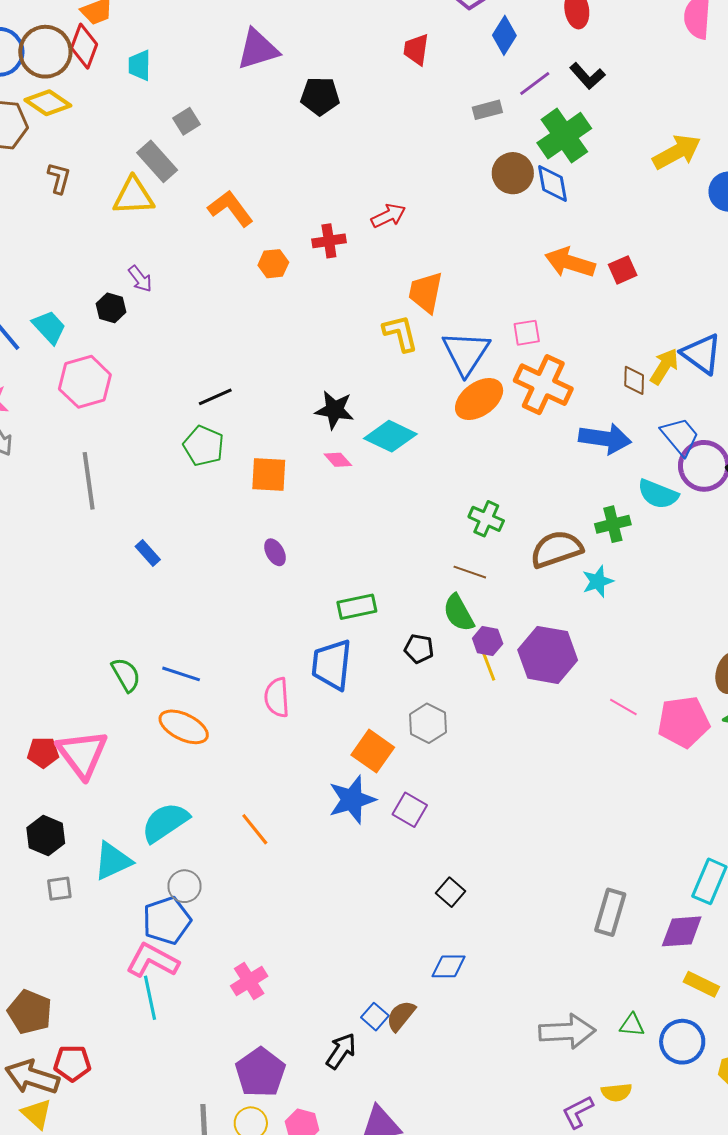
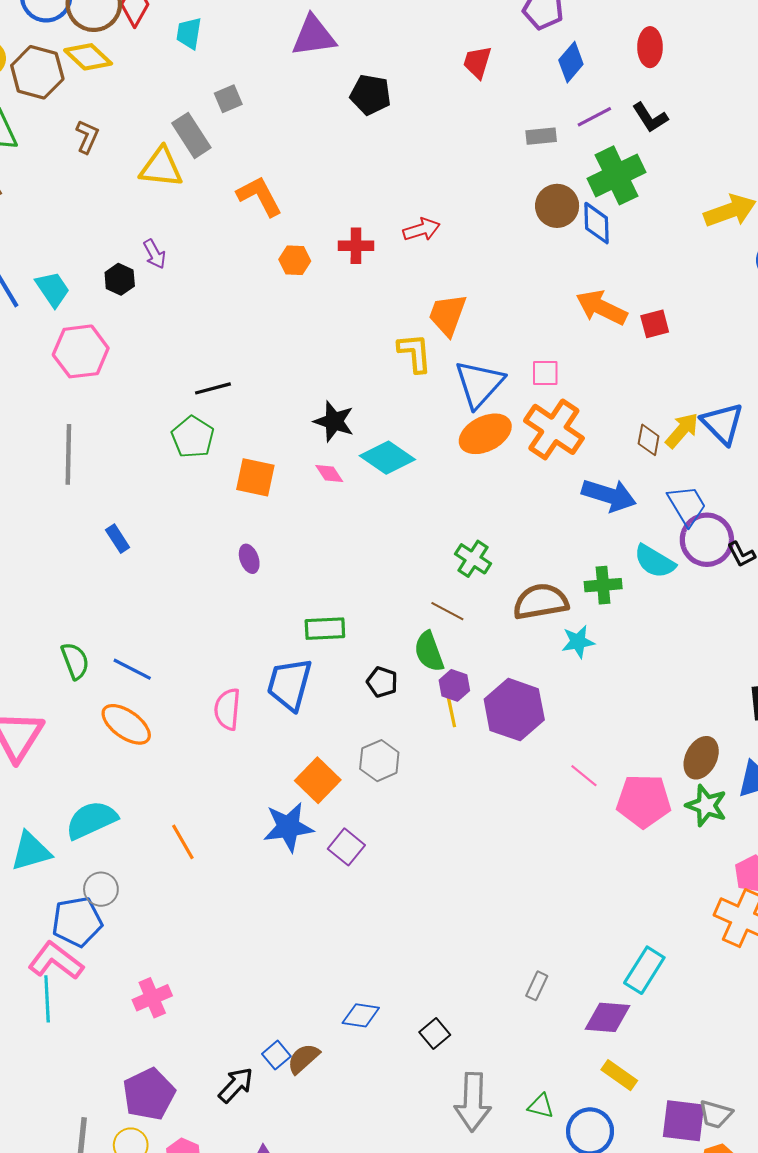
black square: (451, 892) -> (435, 1033), moved
gray rectangle: (610, 912) -> (537, 986), size x0.6
gray arrow: (567, 1031) -> (473, 1102), turned 86

